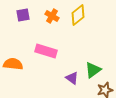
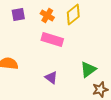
pink rectangle: (46, 51) -> (52, 40), moved
purple triangle: (72, 78) -> (51, 78), moved

